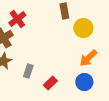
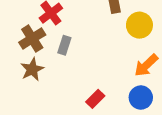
gray rectangle: (28, 71) -> (64, 45), moved

